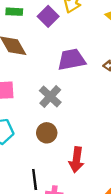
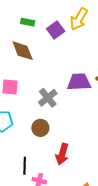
purple trapezoid: (72, 59) -> (79, 82), moved

